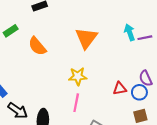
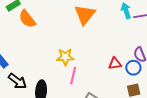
orange semicircle: (37, 46) -> (27, 19), moved
yellow star: (78, 76) -> (65, 57), moved

